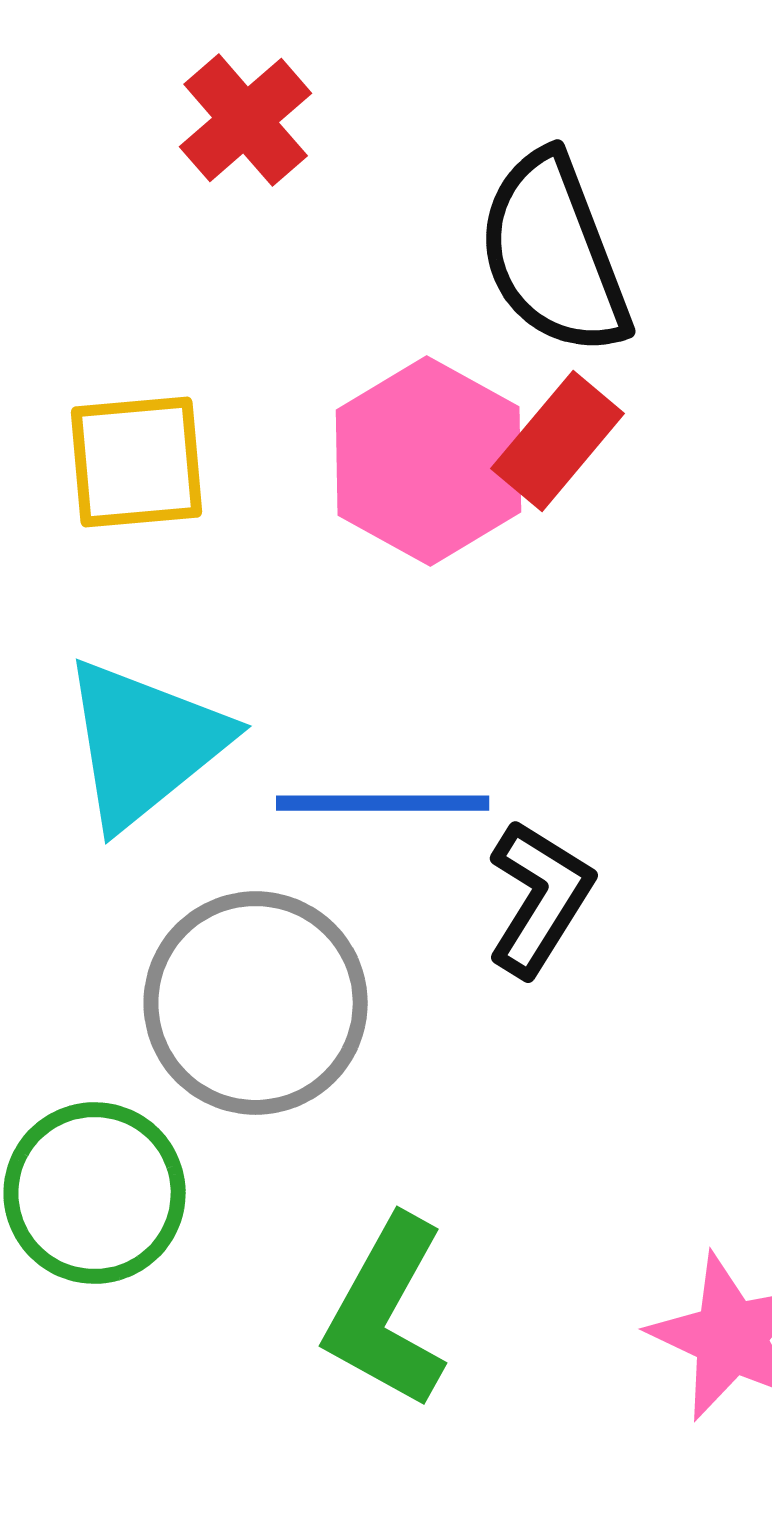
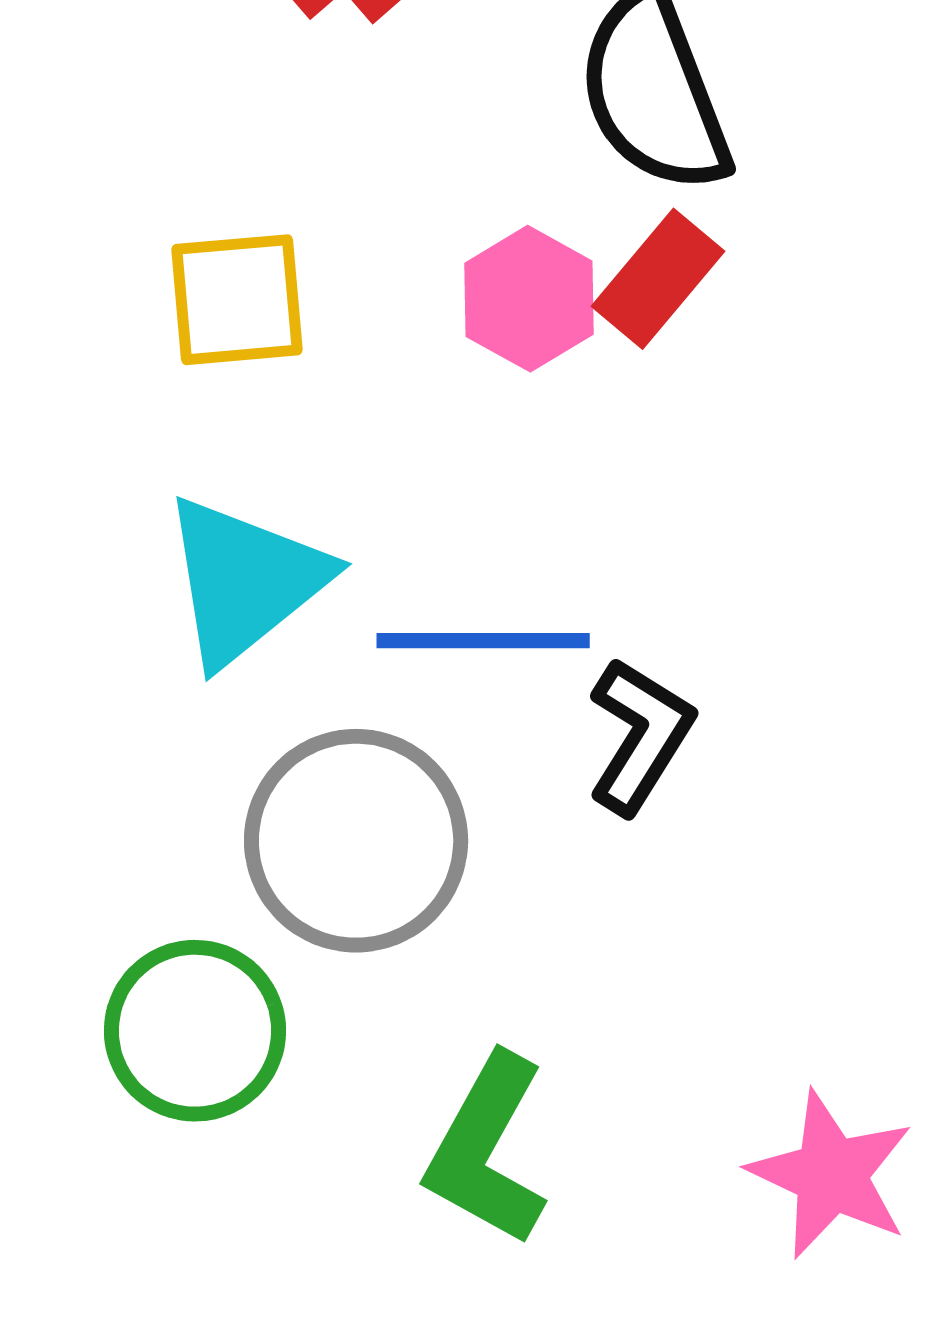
pink hexagon: (429, 461) -> (529, 299), size x0.7

